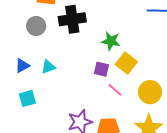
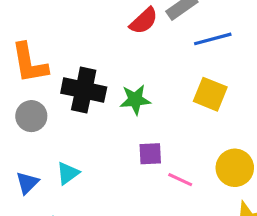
black cross: (72, 19) -> (84, 90), turned 36
green star: (111, 41) -> (135, 100), moved
yellow square: (126, 63) -> (210, 94), moved

